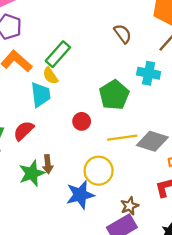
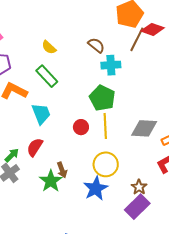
green rectangle: (58, 54) -> (47, 76), turned -70
cyan cross: (149, 73) -> (111, 65), moved
yellow semicircle: (50, 76) -> (49, 47), moved
yellow line: (122, 138) -> (105, 126), moved, turned -70

